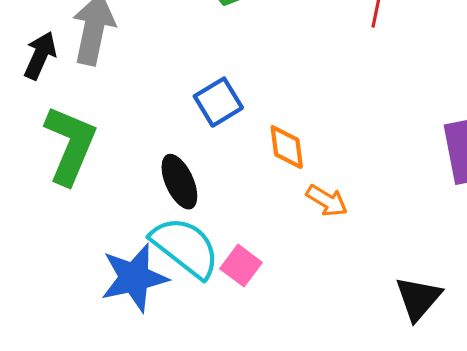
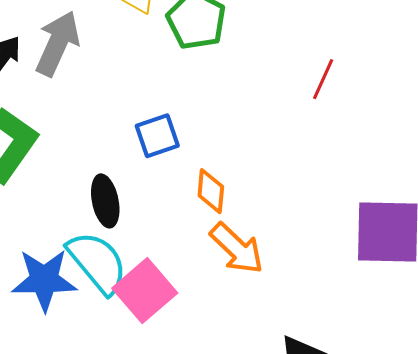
orange arrow: (327, 201) -> (237, 248), size x1.5
pink square: (241, 266) -> (145, 291), size x1.6

